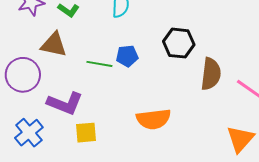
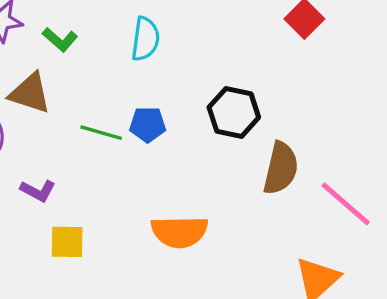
purple L-shape: (65, 103) -> (38, 191), size x0.6

